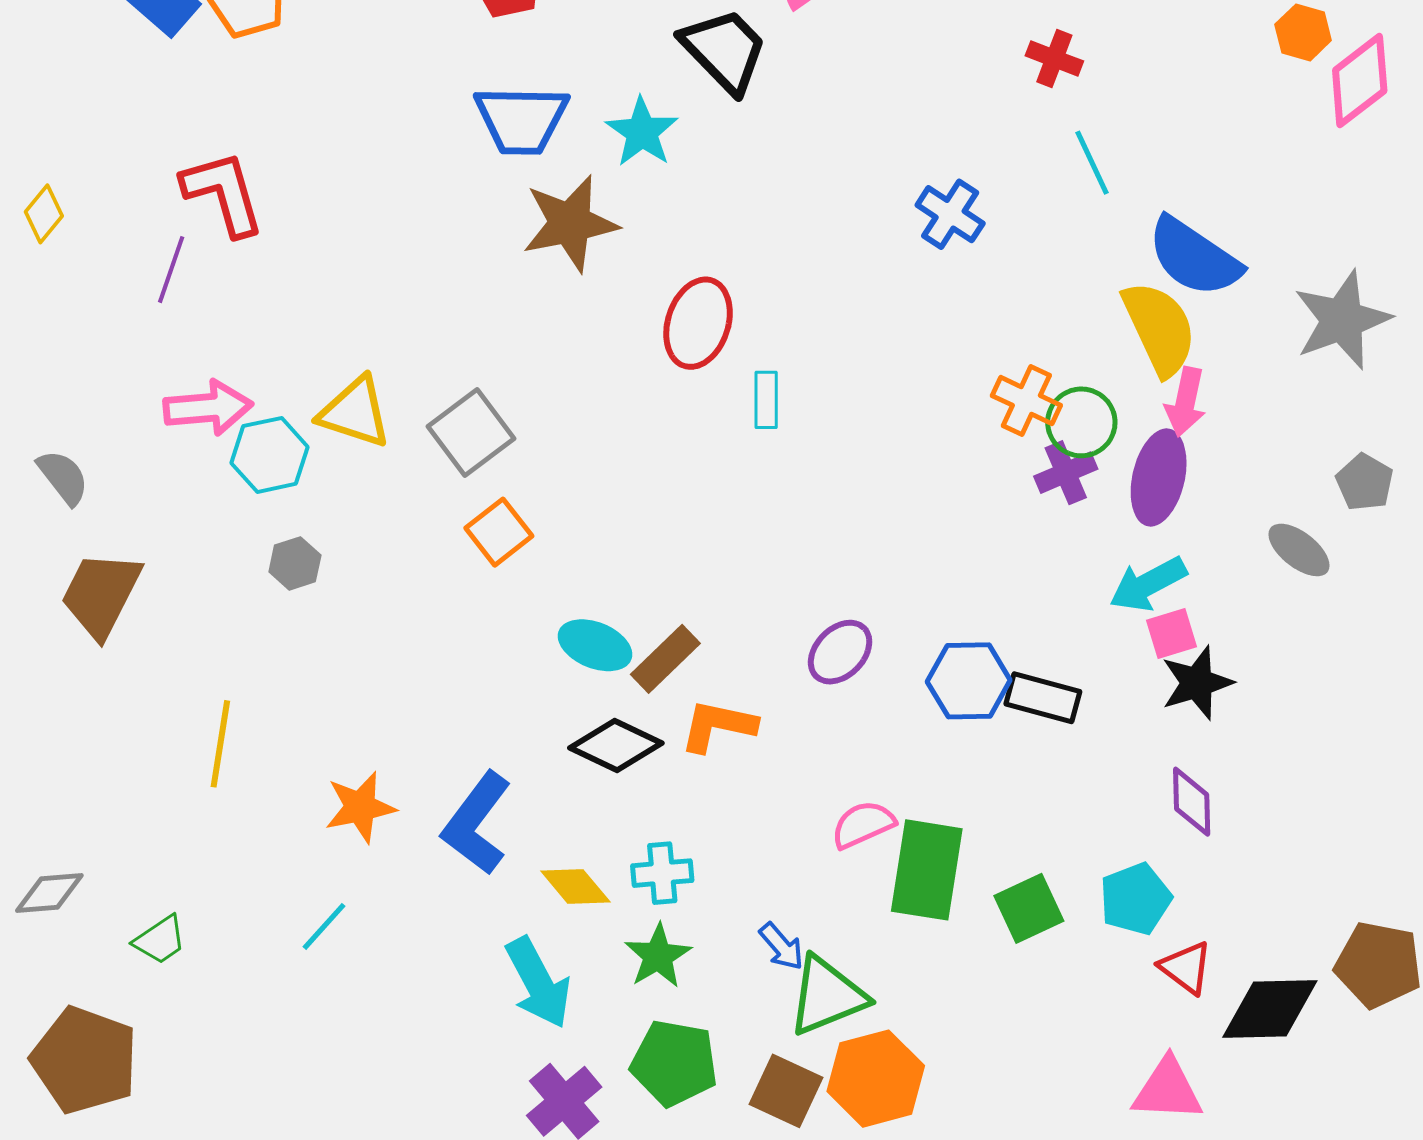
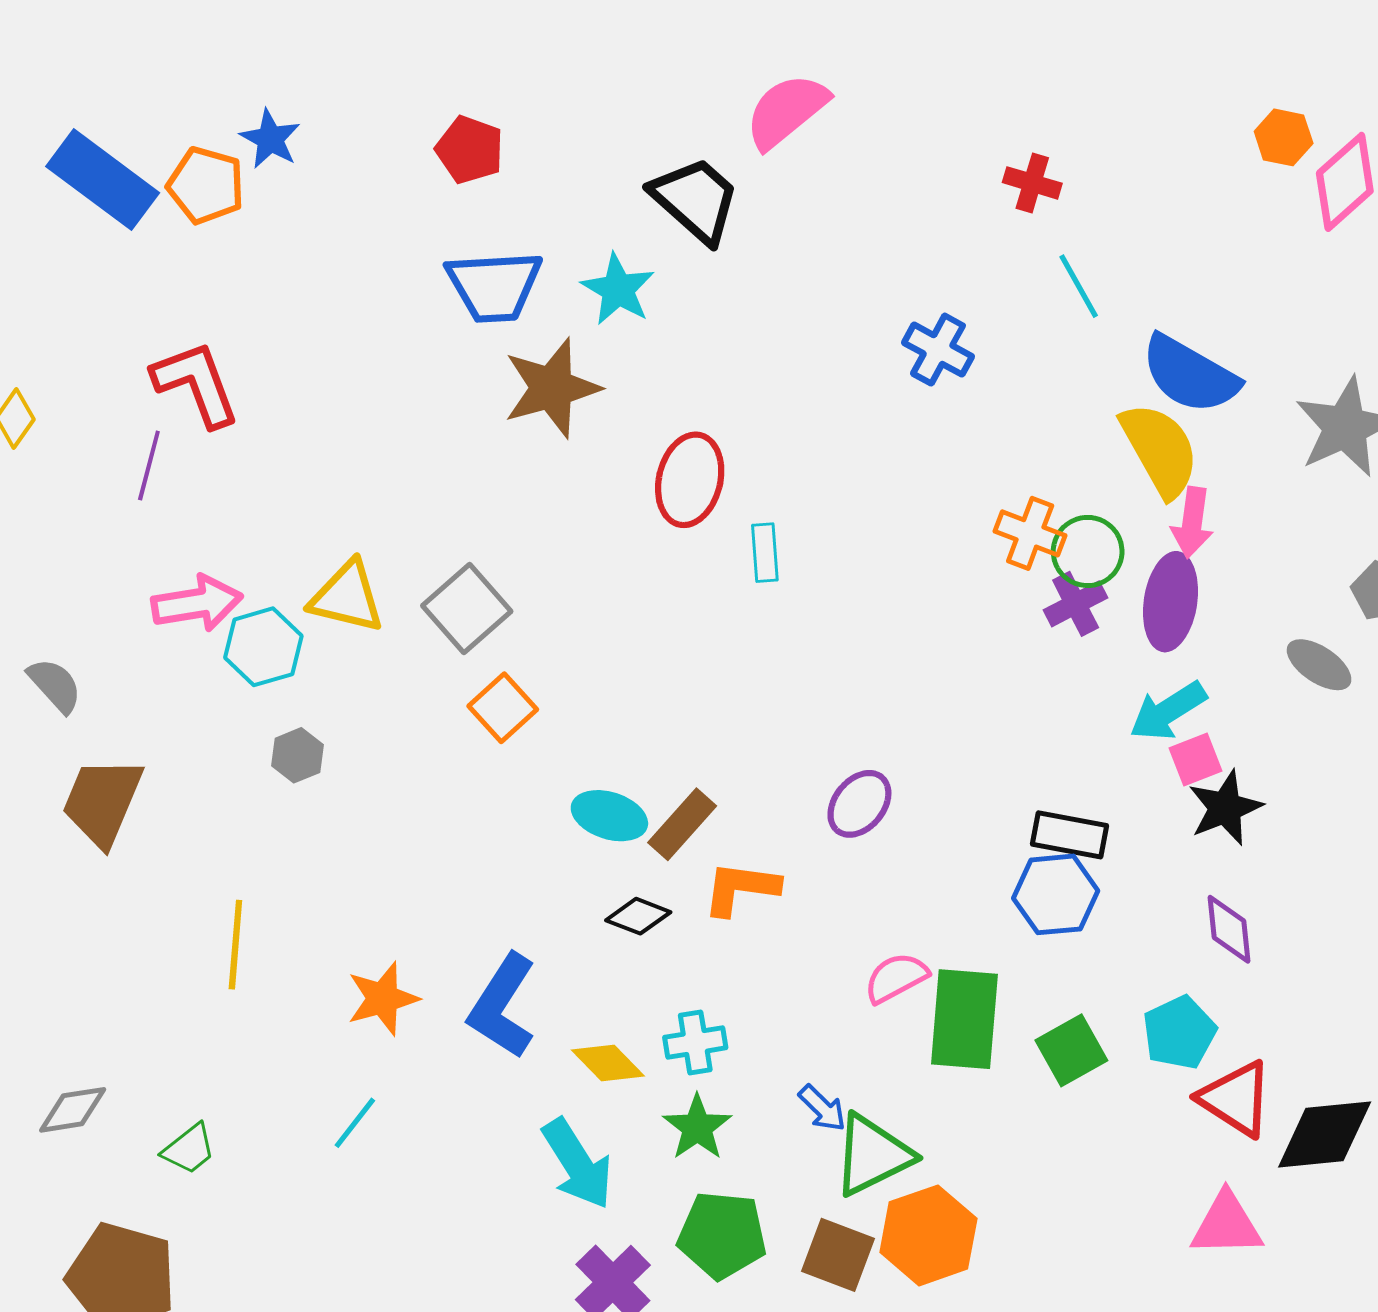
blue hexagon: (969, 681) -> (1056, 894), moved
black diamond: (616, 745) -> (638, 916), size x0.7
red triangle: (1186, 968) -> (1236, 1099), size x1.4

